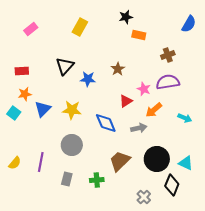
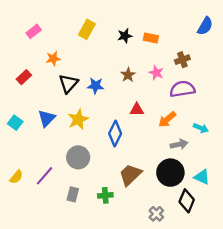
black star: (126, 17) -> (125, 36), moved
black triangle: (65, 66) -> (68, 84), moved
red rectangle: (22, 71) -> (24, 77), turned -40
pink star: (144, 89) -> (156, 73), moved
orange star: (25, 94) -> (53, 59), moved
red triangle: (126, 101) -> (137, 110), turned 32
yellow star: (72, 110) -> (78, 119), turned -30
blue diamond: (106, 123) -> (115, 133), turned 50
gray arrow: (139, 128) -> (179, 144), moved
purple line: (41, 162) -> (45, 176), turned 30

